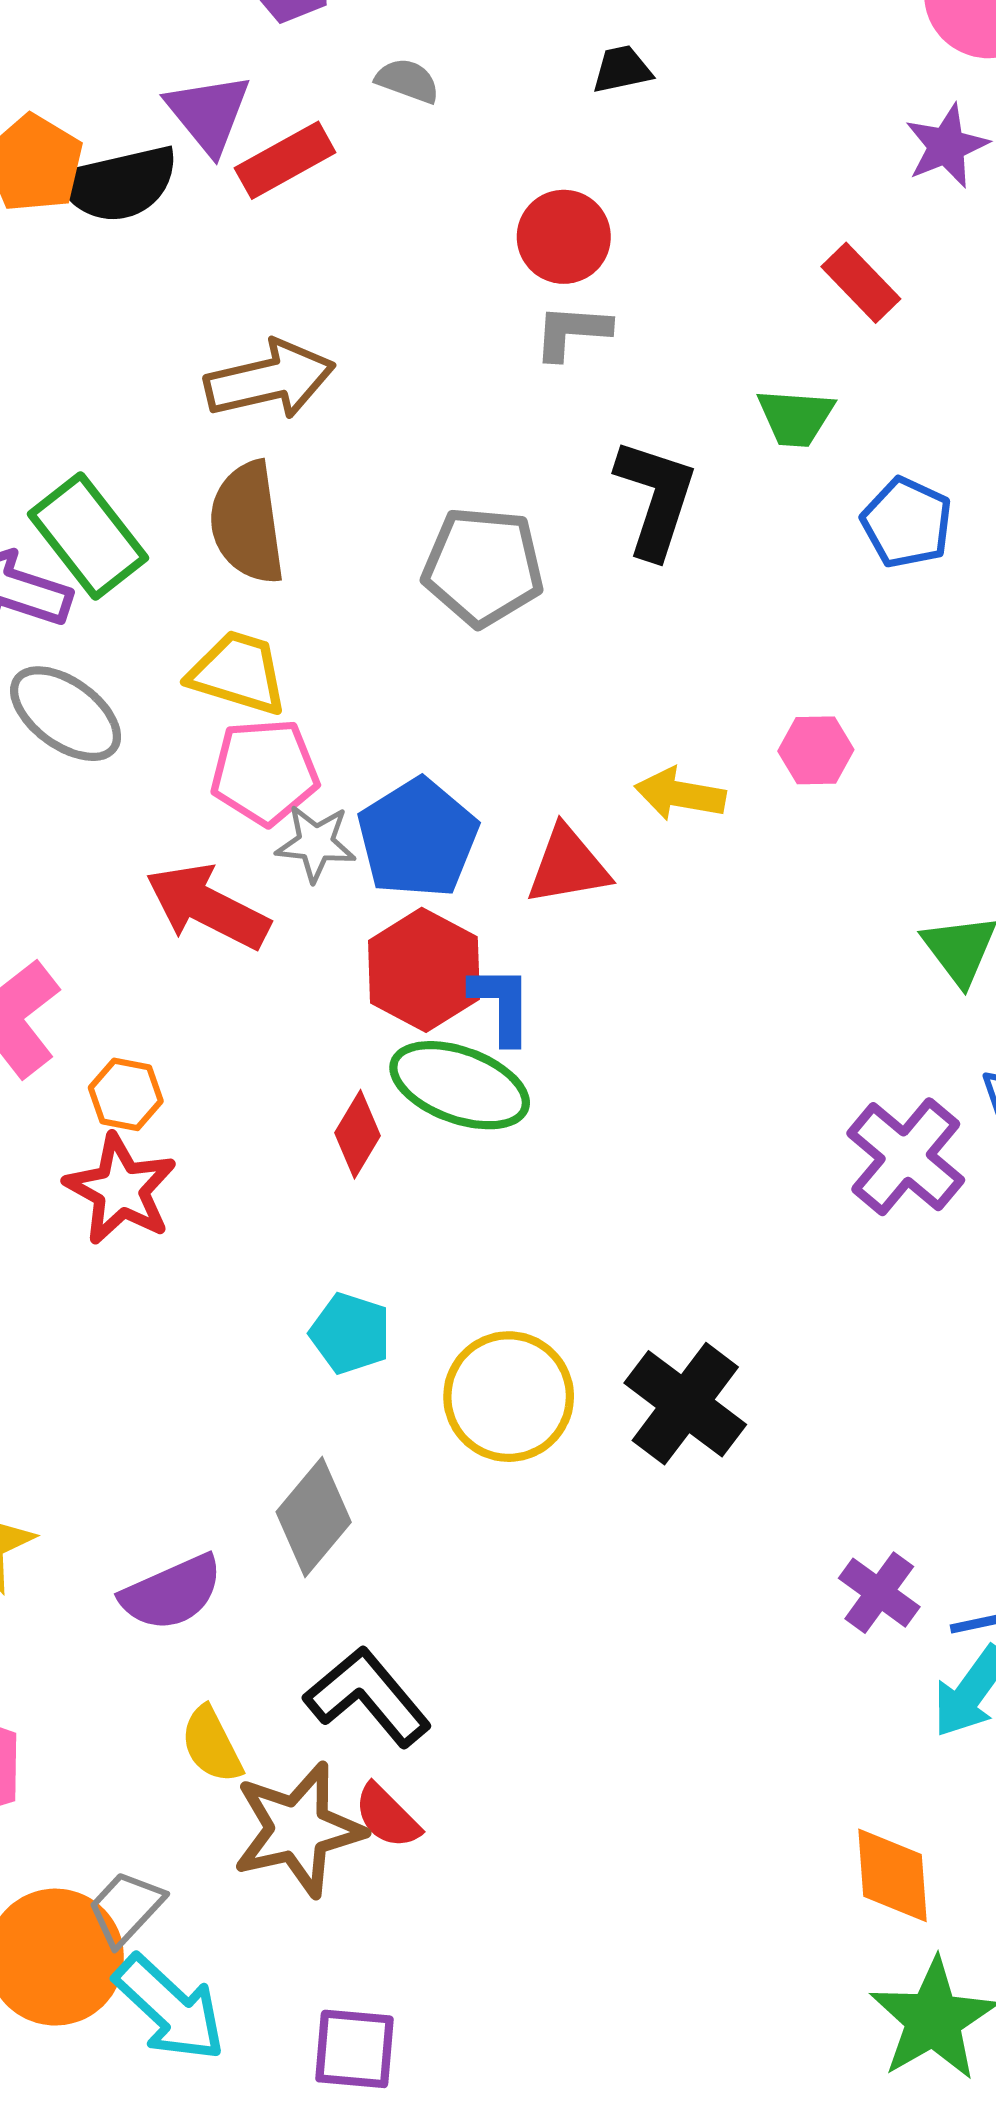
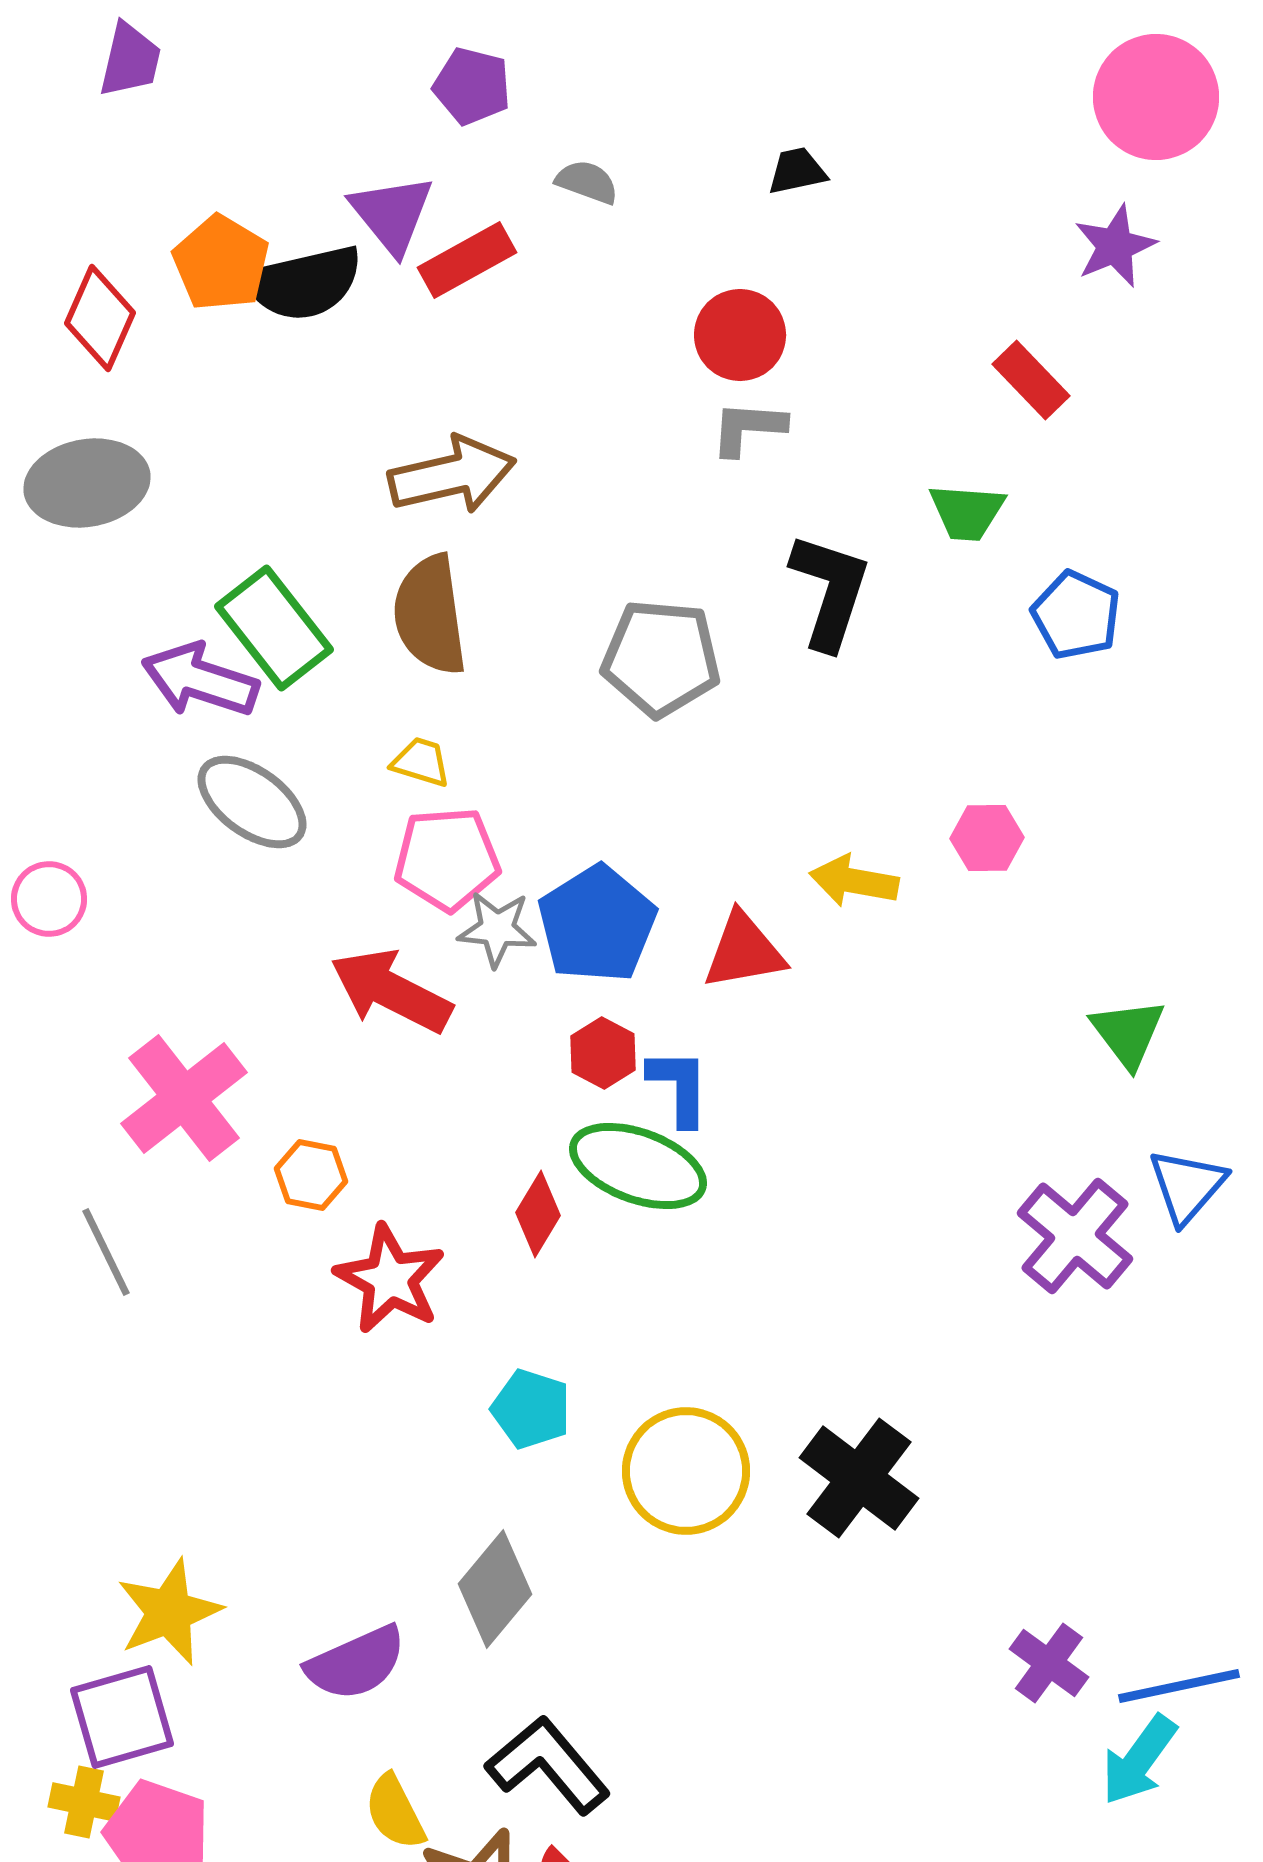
yellow trapezoid: (238, 673) -> (421, 762), size x0.6
red hexagon: (424, 970) -> (603, 1053), size x0.6
red star: (121, 1189) -> (390, 1279), moved

